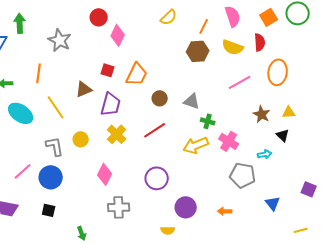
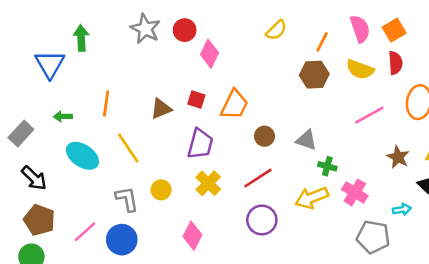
orange square: (269, 17) -> (394, 30), moved
gray star: (60, 40) -> (145, 29), moved
brown triangle: (84, 89) -> (161, 109), moved
purple circle: (157, 178) -> (262, 220), moved

